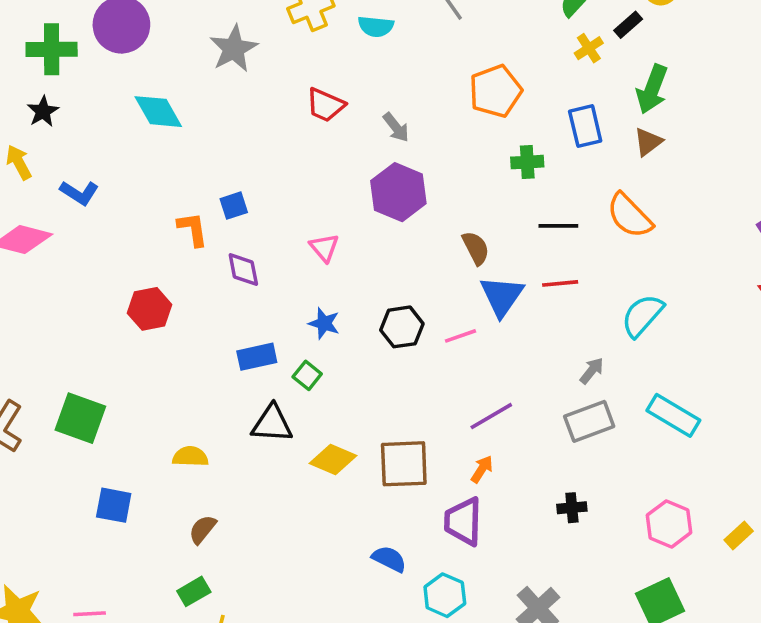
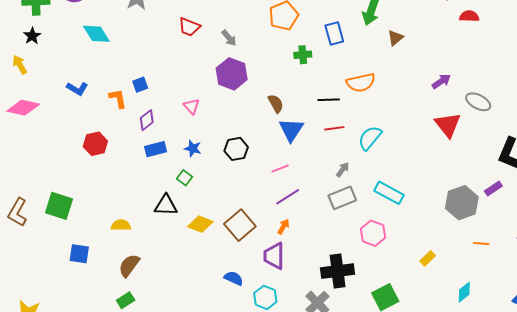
brown triangle: (648, 142) -> (395, 38), moved
blue L-shape: (79, 193) -> (77, 89), moved
orange semicircle: (630, 216) -> (361, 83), turned -56
black line: (558, 226) -> (329, 100), moved
purple diamond: (243, 270) -> (147, 120), turned 65
red line: (560, 283) -> (334, 128), moved
pink line: (460, 336) -> (280, 169), moved
blue rectangle: (257, 357) -> (156, 149), moved
brown square: (404, 464) -> (240, 225), turned -36
black cross: (572, 508) -> (338, 271), moved, size x2.0
pink hexagon: (669, 524) -> (373, 233), moved
brown semicircle: (202, 529) -> (129, 265), size x1.4

